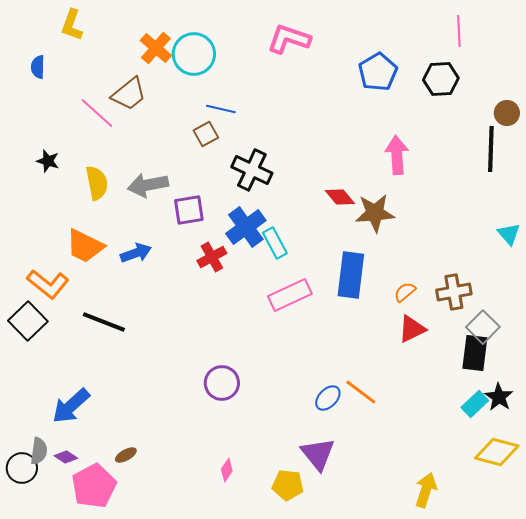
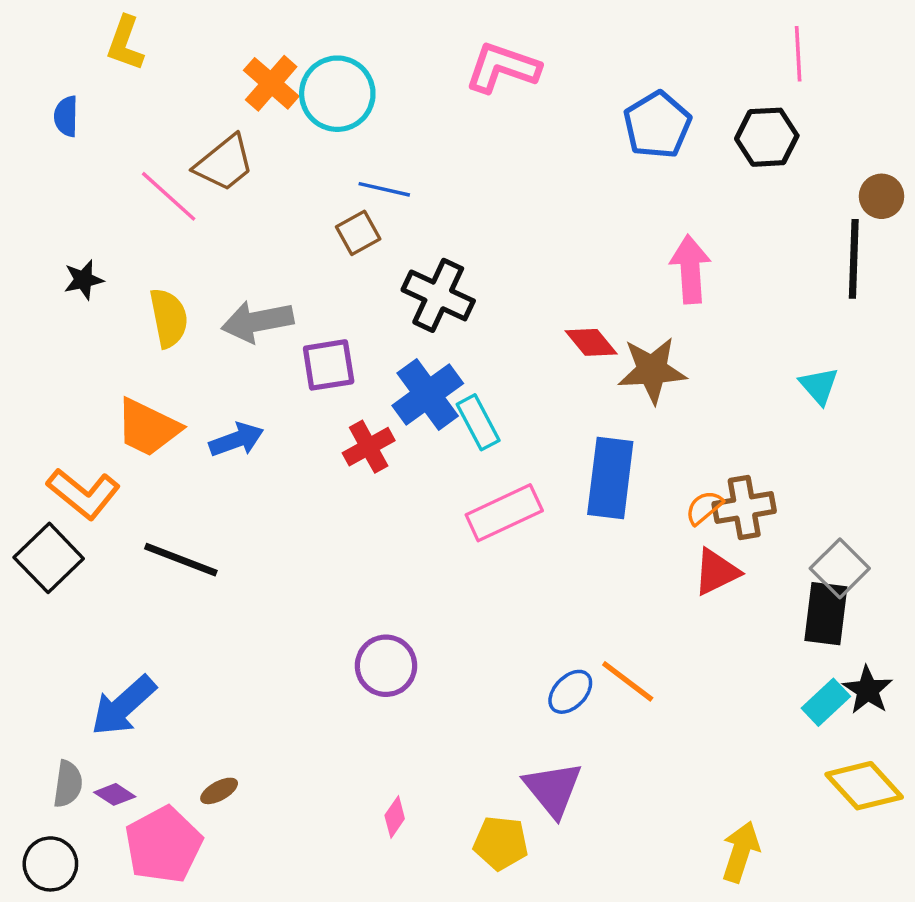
black star: (48, 161) -> (83, 280), turned -30
cyan triangle: (509, 234) -> (819, 386), moved
brown cross: (454, 292) -> (744, 508), moved
yellow diamond: (497, 452) -> (864, 786), turned 33
black circle: (22, 468) -> (50, 864), moved

